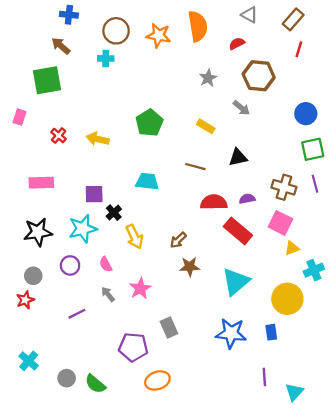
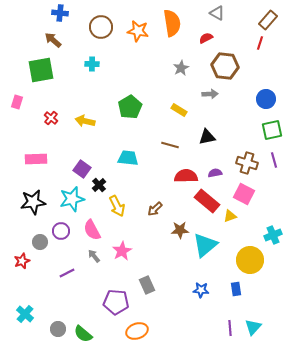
brown rectangle: (293, 19) -> (268, 20), moved
cyan cross: (106, 58) -> (92, 64), moved
gray arrow: (241, 108) -> (210, 94), turned -42
purple square: (94, 194) -> (82, 169), turned 36
yellow triangle: (292, 248) -> (230, 216), moved
pink semicircle: (106, 264) -> (92, 230), size x1.5
brown star: (190, 267) -> (180, 230), moved
gray circle: (33, 276) -> (40, 242), moved
blue star: (231, 333) -> (201, 290), size x0.6
cyan triangle: (294, 392) -> (253, 327), moved

